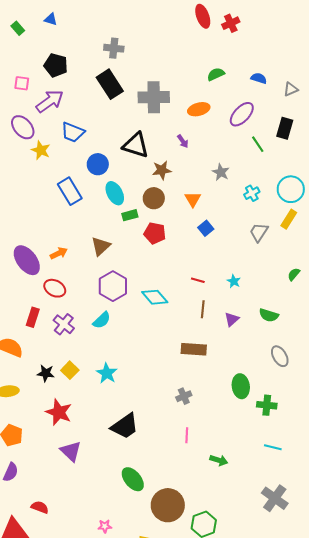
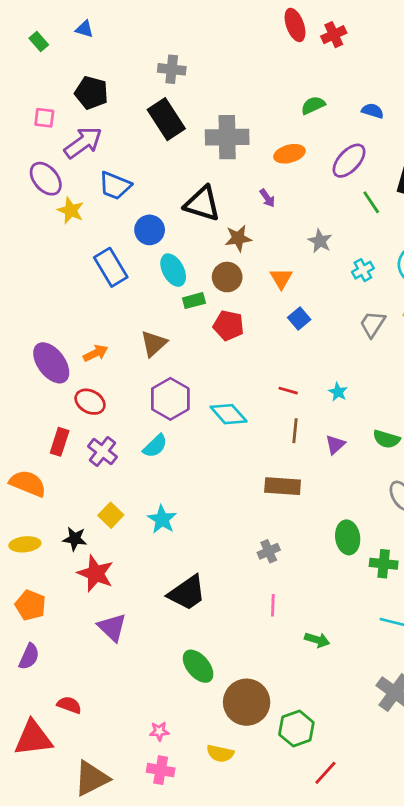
black star: (46, 373) -> (75, 539), moved

